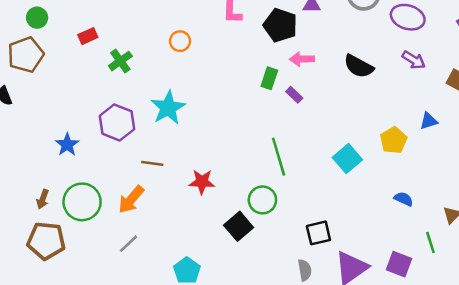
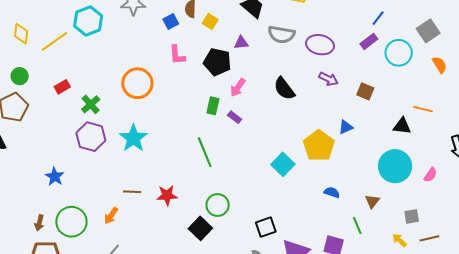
orange circle: (180, 41) -> (137, 83), size x1.8
pink arrow: (302, 59) -> (238, 87), turned -48
black semicircle: (359, 66) -> (284, 89), turned 30
purple hexagon: (117, 122) -> (91, 137), moved
yellow pentagon: (394, 140) -> (319, 146), size x1.4
green line: (279, 157) -> (205, 152), moved
brown line: (152, 163) -> (132, 192), moved
orange arrow: (131, 199) -> (111, 216), size x0.7

